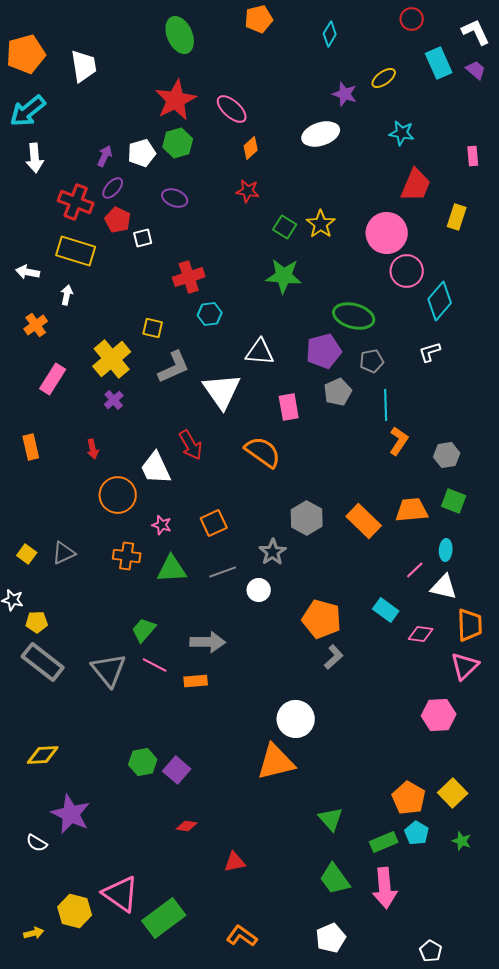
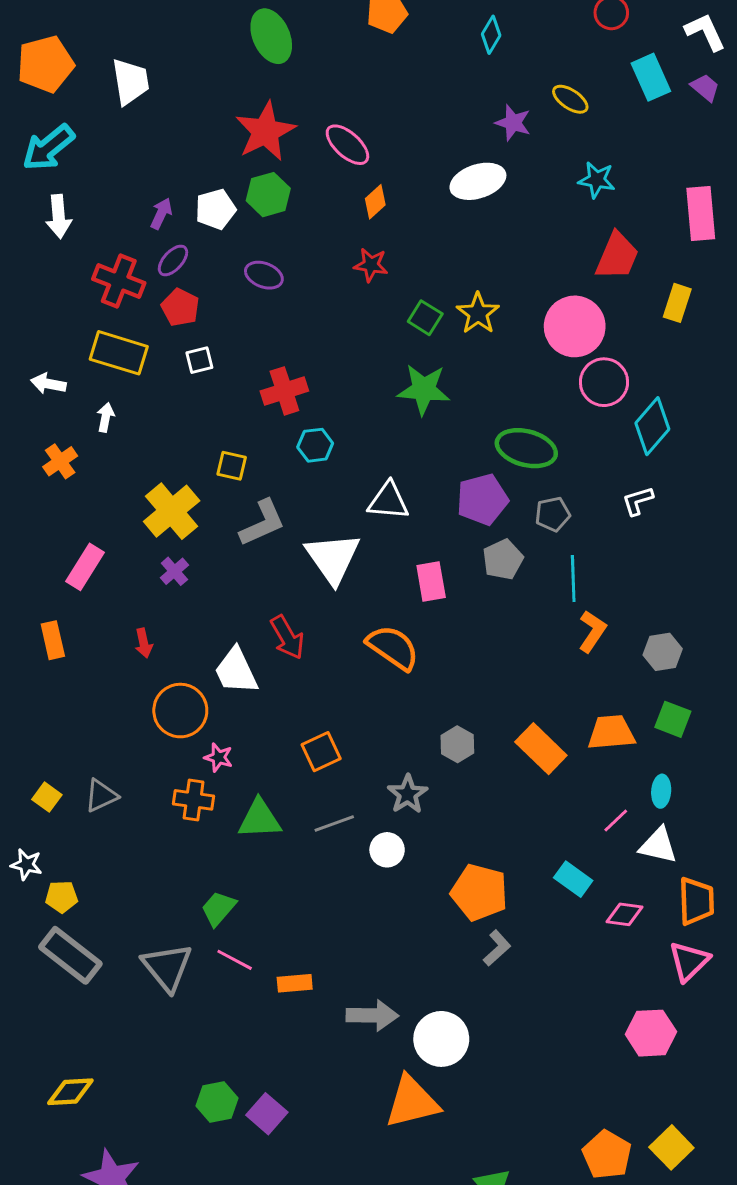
yellow ellipse: (384, 78) -> (570, 99), turned 70
pink rectangle: (473, 156) -> (701, 214), size x1.8
white square: (143, 238) -> (199, 360), moved
pink rectangle: (53, 379) -> (85, 567), moved
gray hexagon: (307, 518) -> (457, 744), size x0.7
pink star: (162, 525) -> (218, 757), moved
gray arrow: (208, 642) -> (372, 1015), moved

